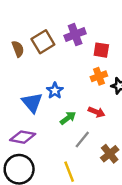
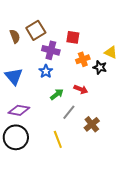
purple cross: (75, 35) -> (51, 50), moved, turned 36
red square: (101, 50) -> (73, 37), moved
blue triangle: (32, 102) -> (14, 76), moved

